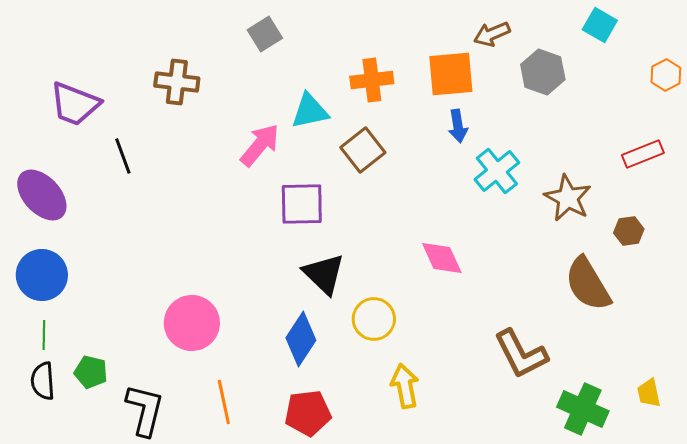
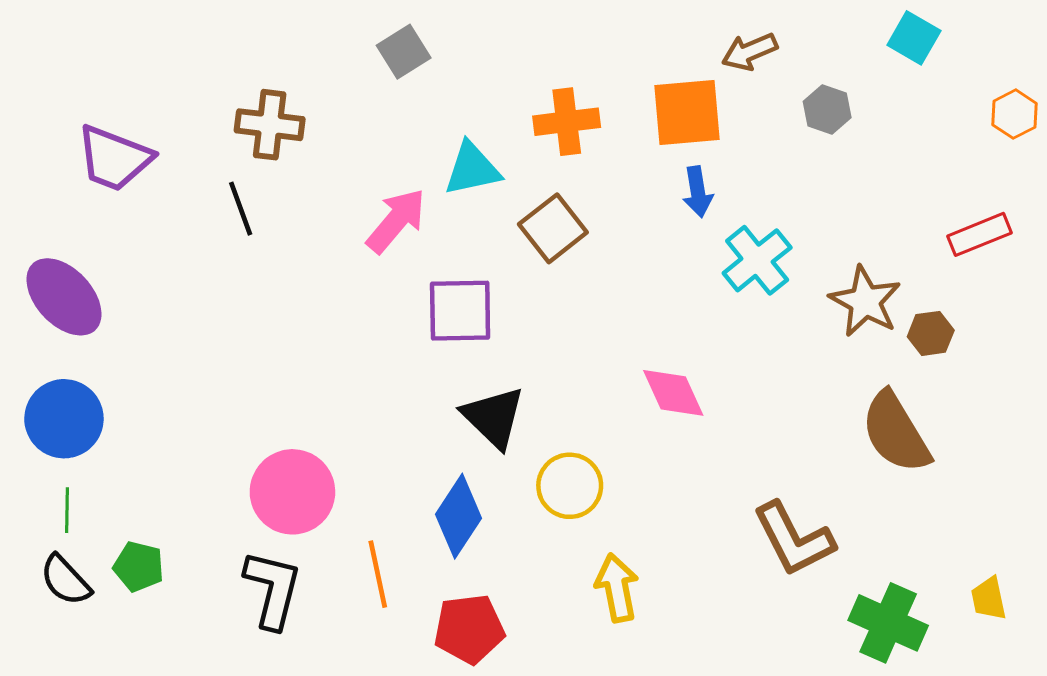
gray hexagon: (543, 72) -> (827, 110), size x0.7
black line: (123, 156) -> (241, 209), moved
brown hexagon: (629, 231) -> (931, 333), moved
black semicircle: (43, 381) -> (66, 580), turned -39
orange line: (224, 402) -> (378, 574), moved
black L-shape: (145, 410) -> (273, 589), moved

